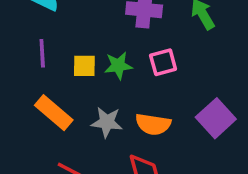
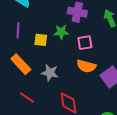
green star: (118, 66) -> (61, 32), moved
orange semicircle: (153, 124) -> (86, 66), moved

